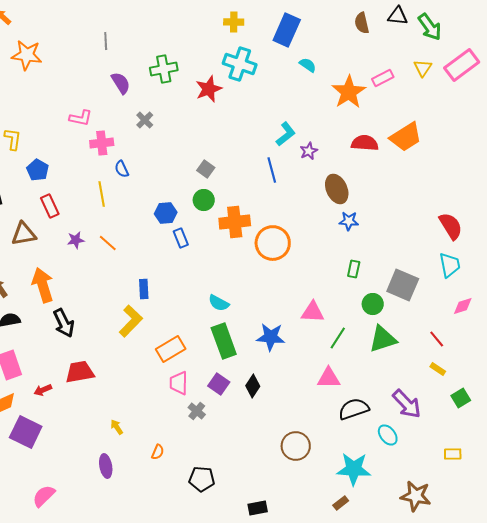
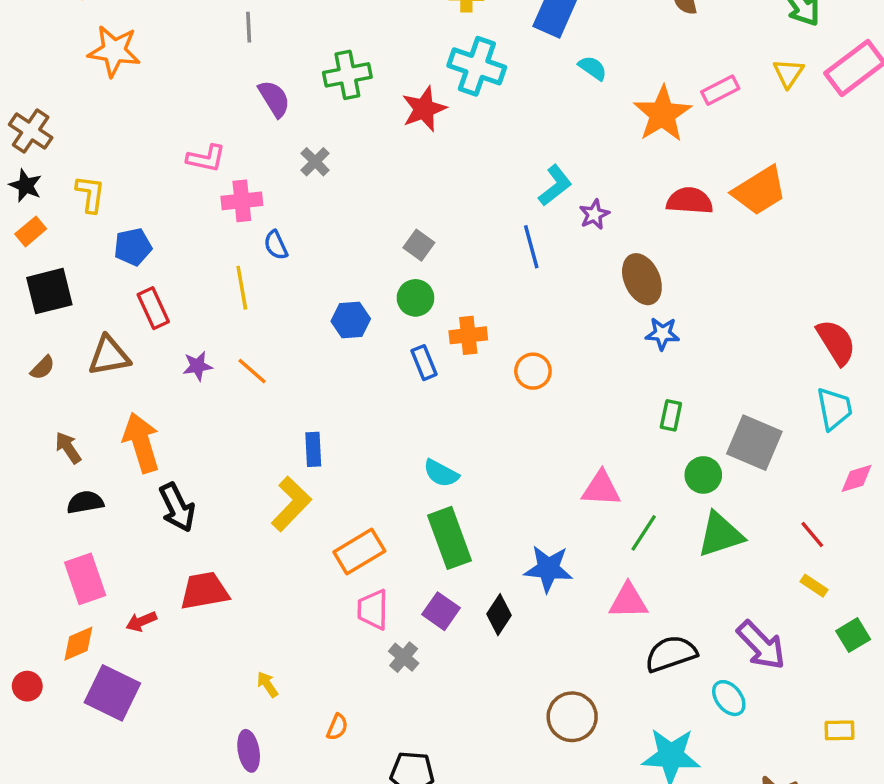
blue pentagon: (38, 170) -> (133, 247), turned 30
orange cross: (235, 222) -> (468, 335), size x0.7
blue rectangle: (181, 238) -> (424, 363), moved
orange circle: (273, 243) -> (533, 371), size x0.6
blue star: (271, 337) -> (548, 569), moved

